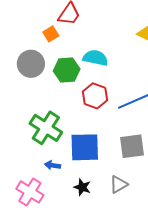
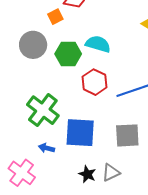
black star: (82, 187) -> (87, 174), moved

